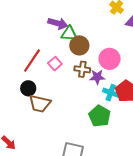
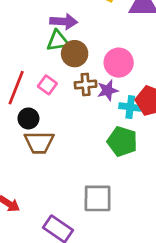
purple arrow: (58, 23) -> (64, 21), moved
black circle: (28, 88) -> (28, 118), moved

